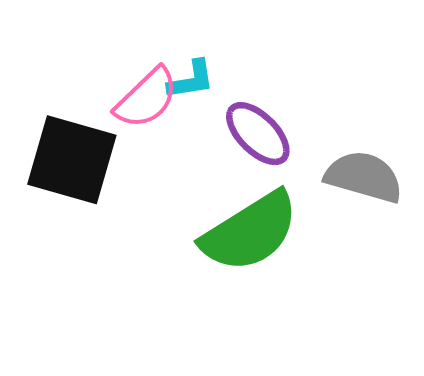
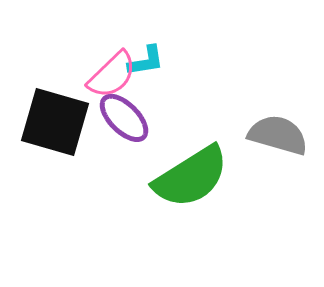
purple ellipse: (258, 134) -> (124, 118), moved

